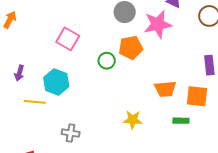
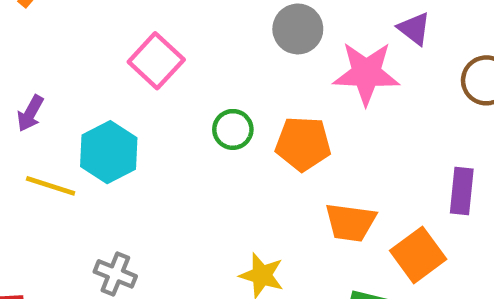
orange pentagon: (131, 48) -> (303, 144), moved
orange square: (197, 96) -> (418, 255), turned 35

